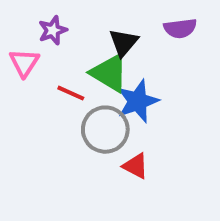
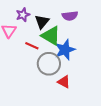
purple semicircle: (180, 28) -> (70, 16), moved
black triangle: (123, 43) -> (42, 22), moved

